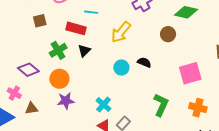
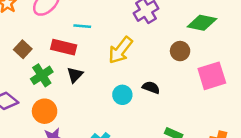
brown square: (40, 21) -> (23, 49), moved, turned -32
pink square: (190, 73) -> (212, 76), moved

